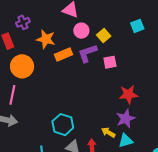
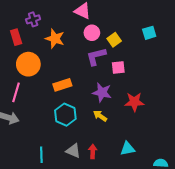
orange rectangle: (63, 54) -> (62, 85), moved
purple star: (126, 119) -> (102, 92), moved, turned 30
cyan hexagon: (63, 125) -> (65, 115), moved
yellow arrow: (108, 132) -> (100, 116), moved

